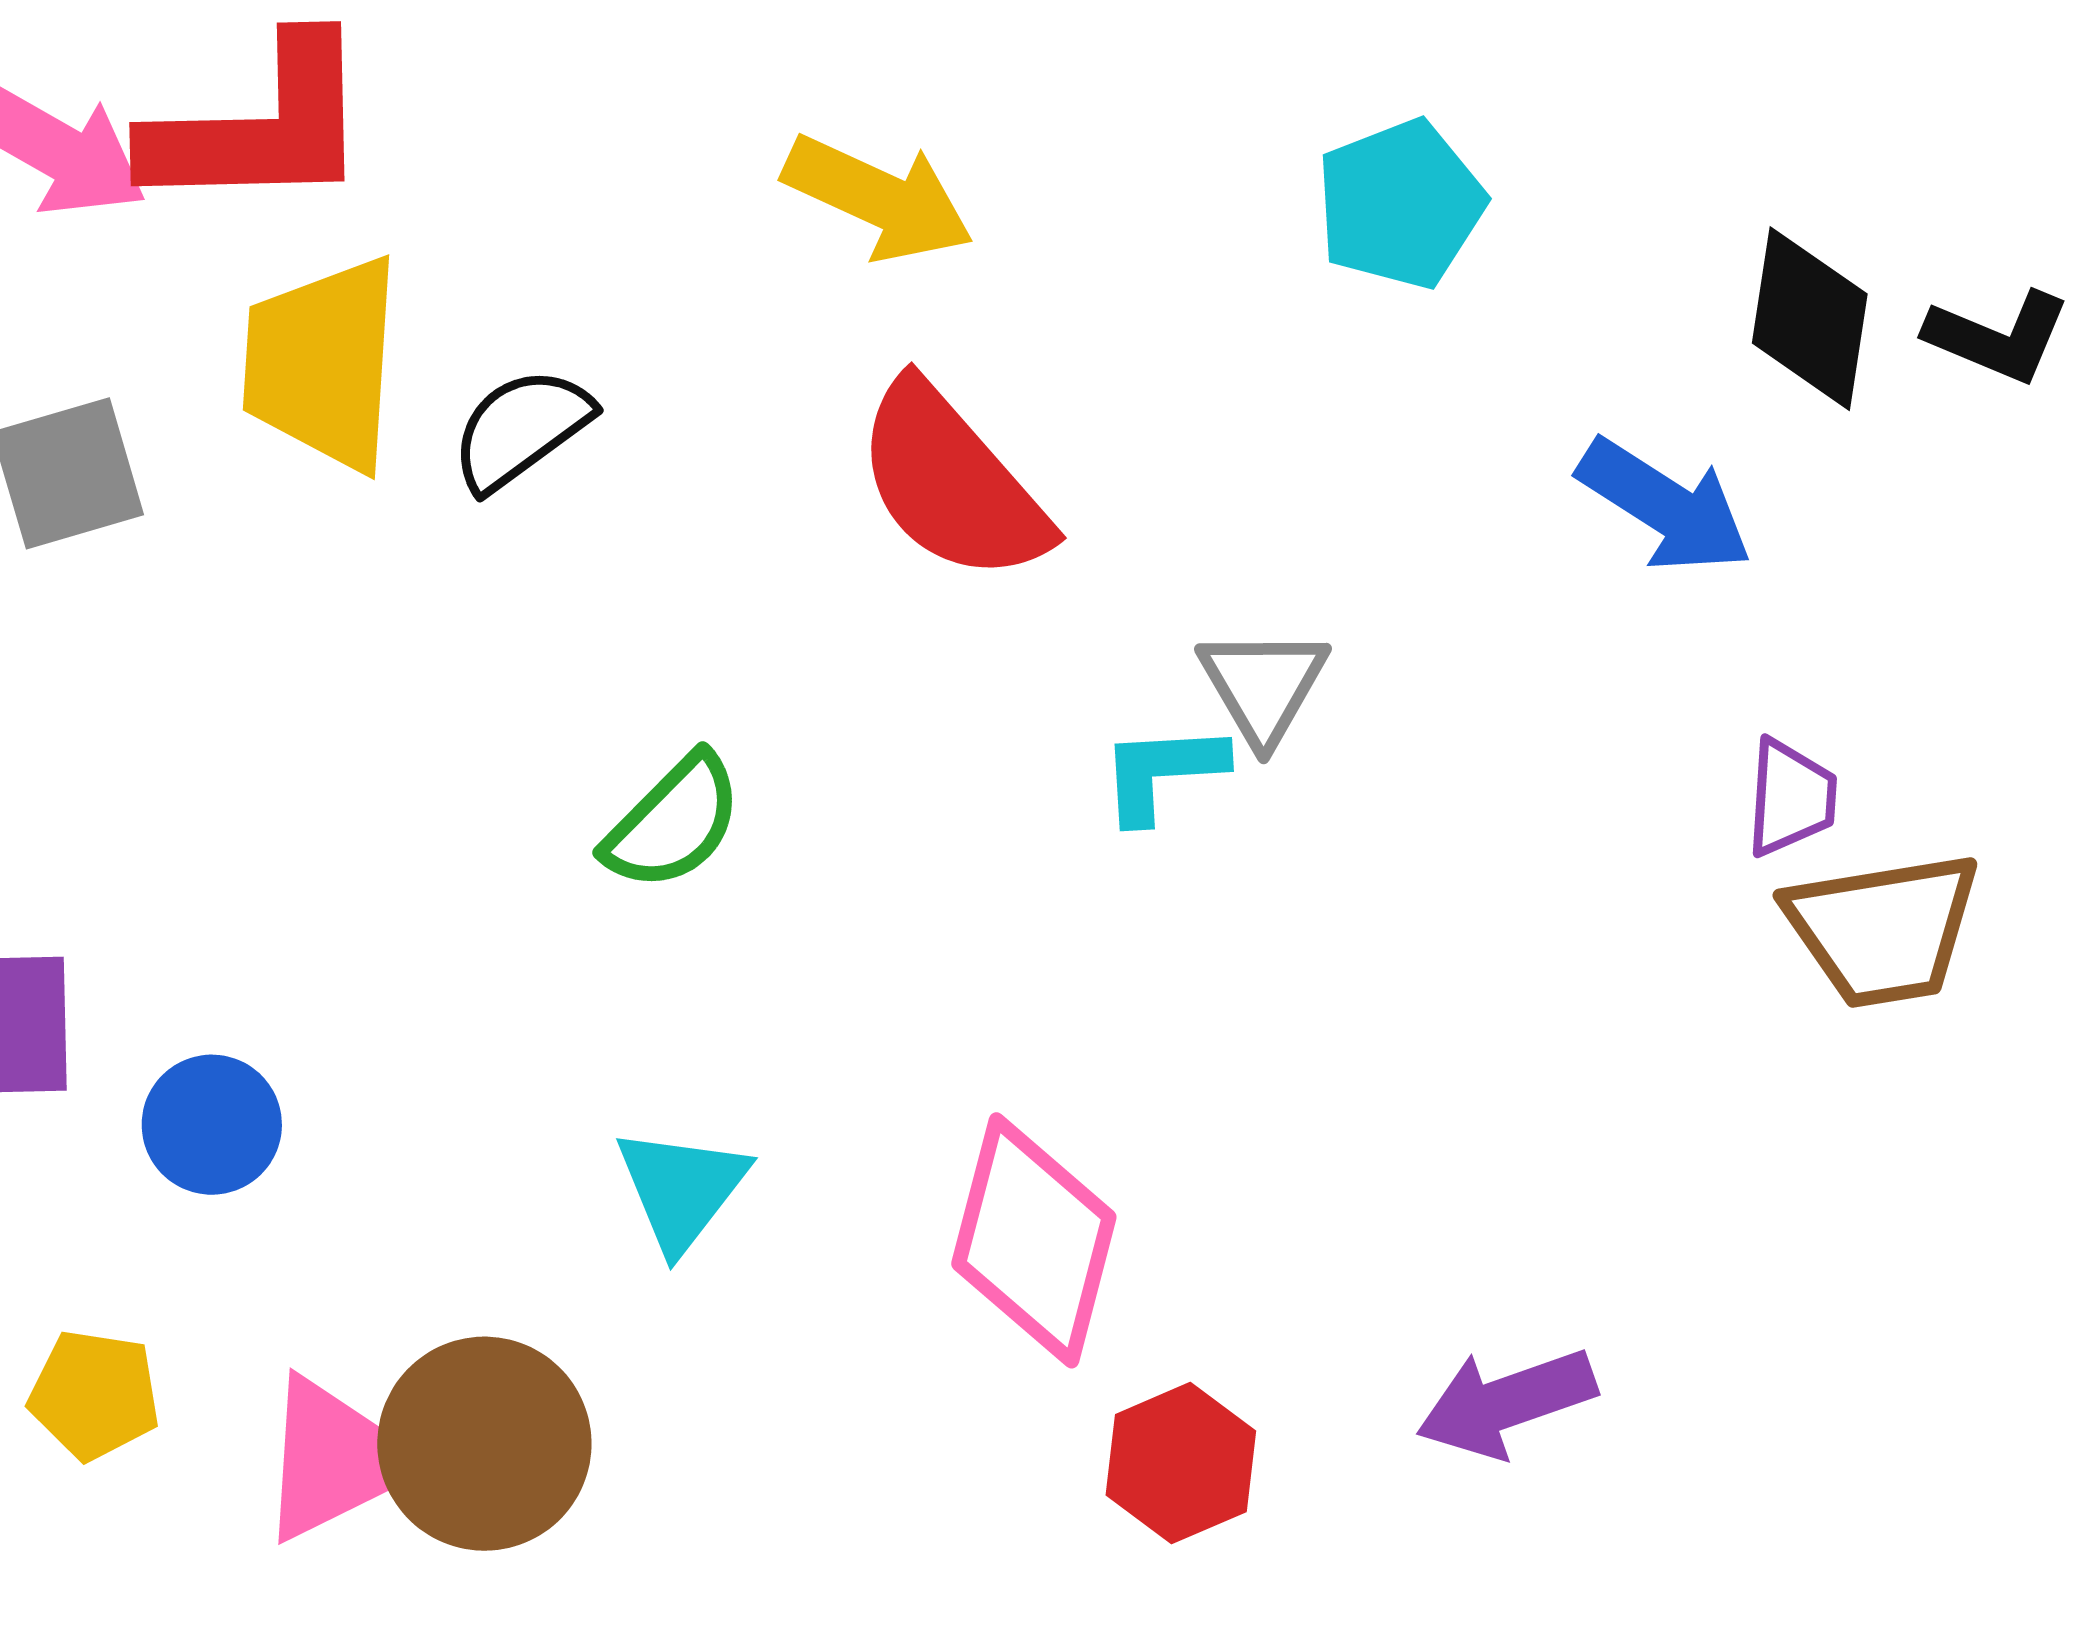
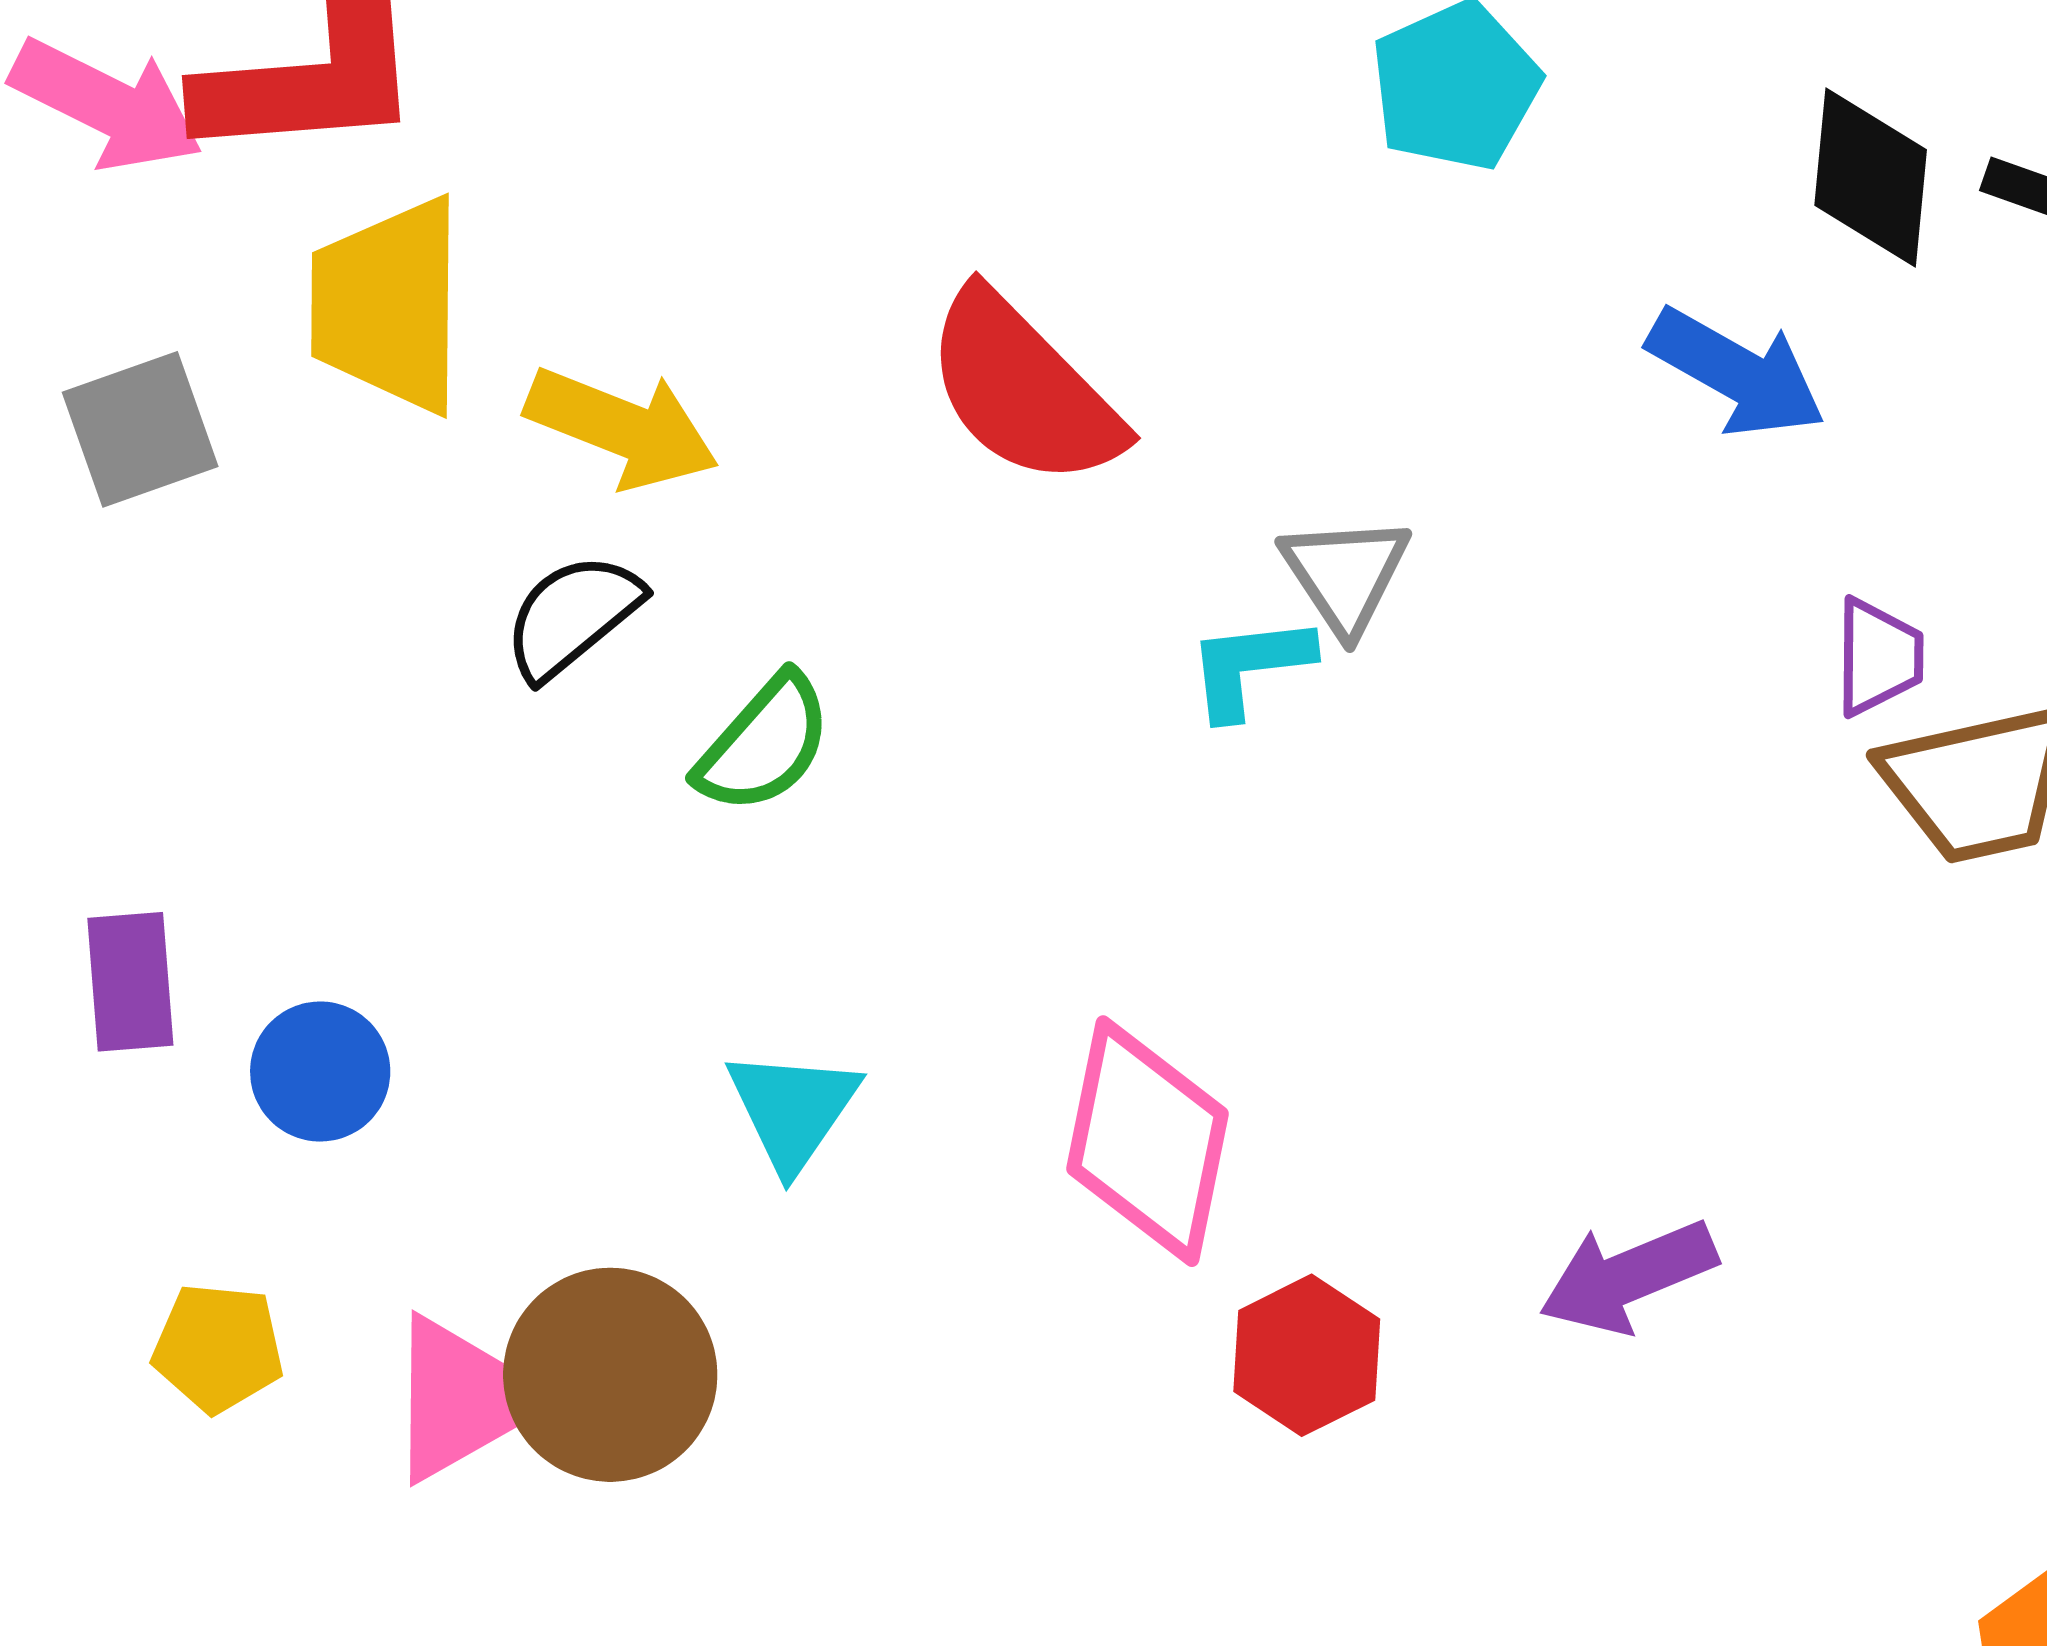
yellow arrow: (878, 198) -> (622, 428), moved
black semicircle: (521, 429) -> (572, 616), moved

